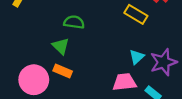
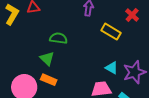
cyan triangle: (137, 57) -> (112, 68), turned -48

